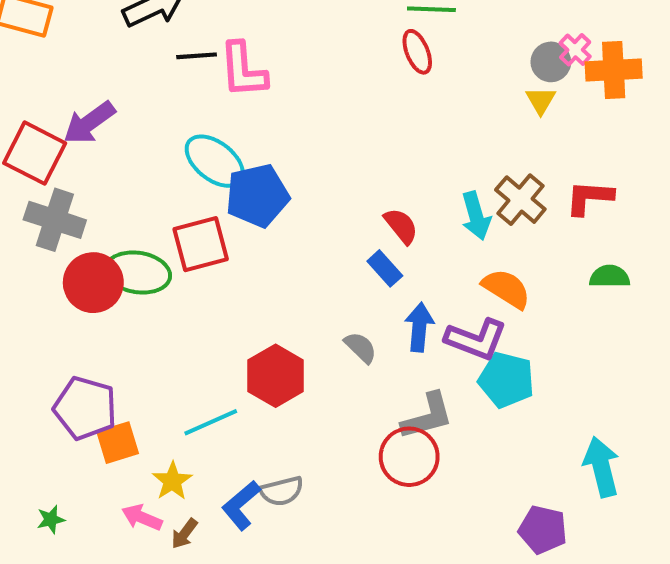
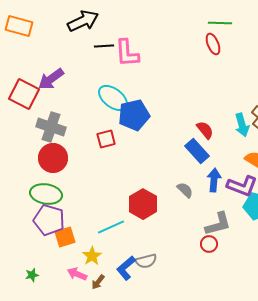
gray cross: (55, 220) -> (51, 127), moved
red square: (201, 244) -> (106, 139), size x0.7
blue rectangle: (385, 268) -> (197, 151), size x1.4
green ellipse: (138, 272) -> (46, 194), moved
red circle: (409, 457) -> (209, 244), size x0.6

